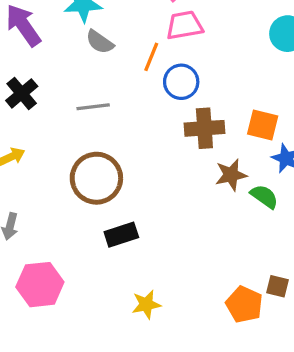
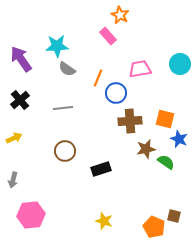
pink trapezoid: (184, 25) -> (140, 69), moved
brown circle: (96, 178) -> (65, 151), size x0.7
black rectangle: (121, 235) -> (101, 169), moved
yellow star: (146, 304) -> (104, 221), moved, turned 30

